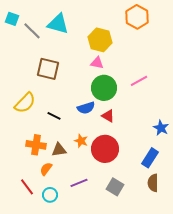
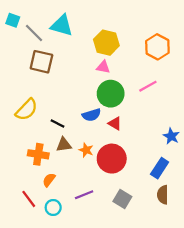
orange hexagon: (137, 17) -> (157, 47), moved
brown square: (48, 69) -> (41, 62), moved
brown triangle: (59, 150) -> (64, 145), moved

